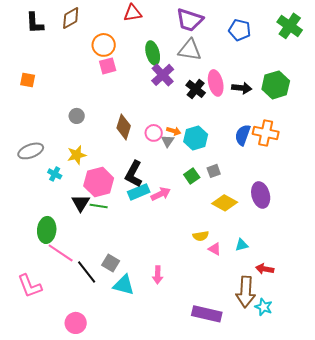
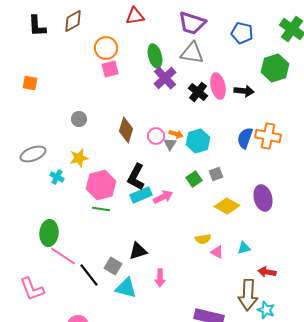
green hexagon: (276, 85) -> (275, 68), moved
black triangle: (81, 203) -> (138, 251), moved, turned 42

